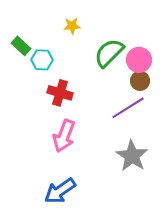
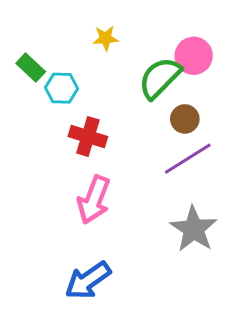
pink circle: (139, 60) -> (194, 56), moved
brown circle: (140, 81) -> (185, 119), moved

